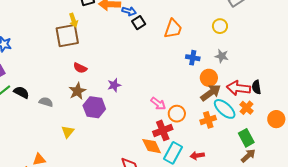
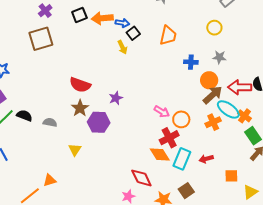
yellow arrow: (73, 20) -> (122, 47), moved
brown square: (67, 36) -> (41, 39), moved
red semicircle: (80, 68) -> (80, 85), size x1.5
orange cross: (247, 108) -> (245, 116), moved

